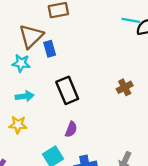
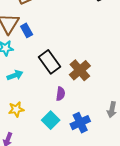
brown cross: (125, 87) -> (80, 70), moved, size x1.5
yellow star: (18, 125) -> (16, 109), moved

